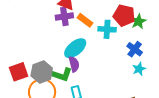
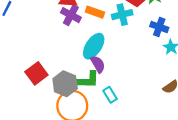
purple cross: (64, 16) -> (71, 15), turned -36
red square: (19, 72) -> (36, 73), moved

